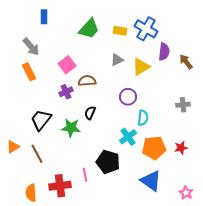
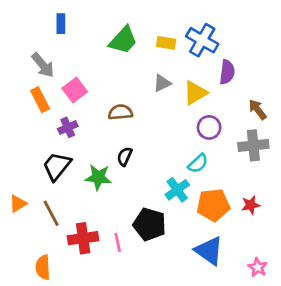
brown arrow: (186, 62) -> (258, 109), moved
pink square: (67, 65) -> (75, 90), moved
purple cross: (66, 92) -> (68, 127), moved
purple circle: (128, 97) -> (209, 127), moved
gray cross: (183, 105) -> (253, 145), size x1.5
cyan semicircle: (143, 118) -> (198, 163), turned 42
red cross: (60, 186) -> (83, 238), moved

